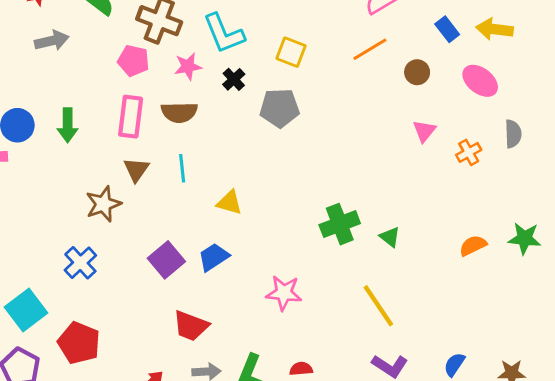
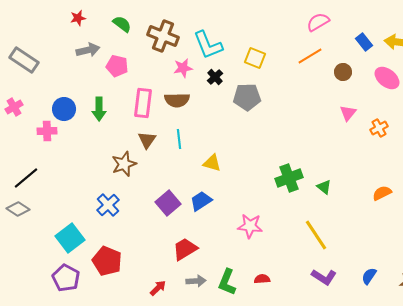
pink pentagon: (133, 61) -> (117, 66), moved
red trapezoid: (191, 326) -> (185, 249), turned 128

